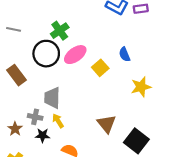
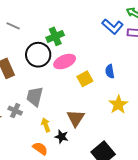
yellow star: (141, 87) -> (118, 105), turned -30
yellow arrow: (58, 121) -> (46, 125), moved
brown triangle: (107, 124) -> (76, 118), moved
black star: (43, 135) -> (62, 137), moved

